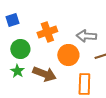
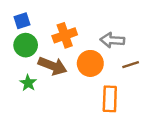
green circle: (20, 49) -> (26, 45), moved
brown arrow: (44, 74) -> (52, 66), moved

